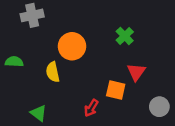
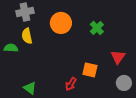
orange circle: (72, 46) -> (61, 23), moved
yellow semicircle: (53, 72) -> (27, 36), moved
red triangle: (136, 72) -> (118, 57), moved

